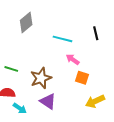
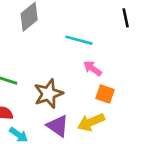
black line: (96, 33) -> (126, 18), moved
yellow arrow: (95, 101) -> (91, 122), moved

